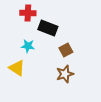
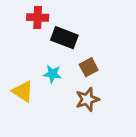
cyan star: (28, 46) -> (52, 74), moved

